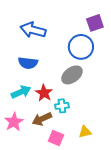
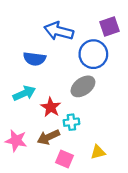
blue arrow: (33, 30) -> (59, 31), moved
blue semicircle: (28, 63) -> (35, 59), moved
cyan arrow: (21, 92) -> (24, 93), moved
pink star: (14, 122) -> (16, 141), turned -30

